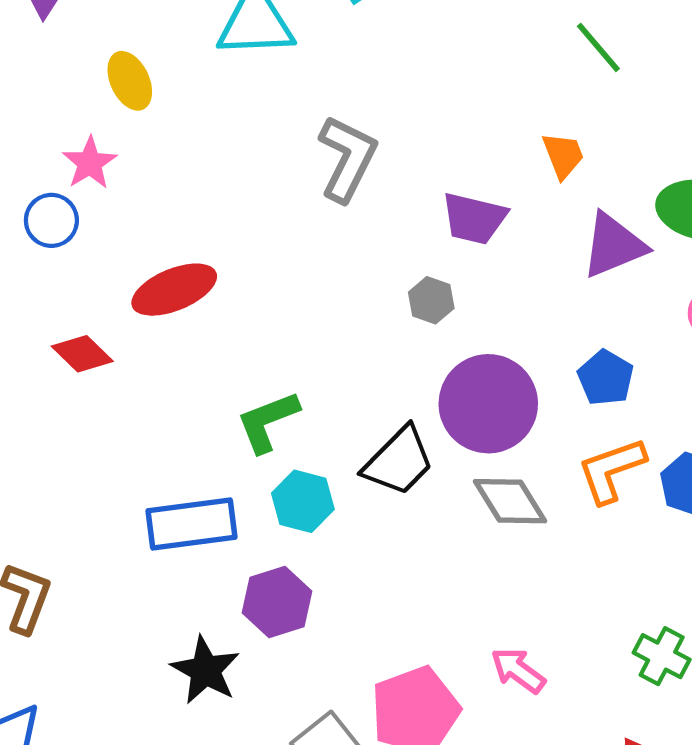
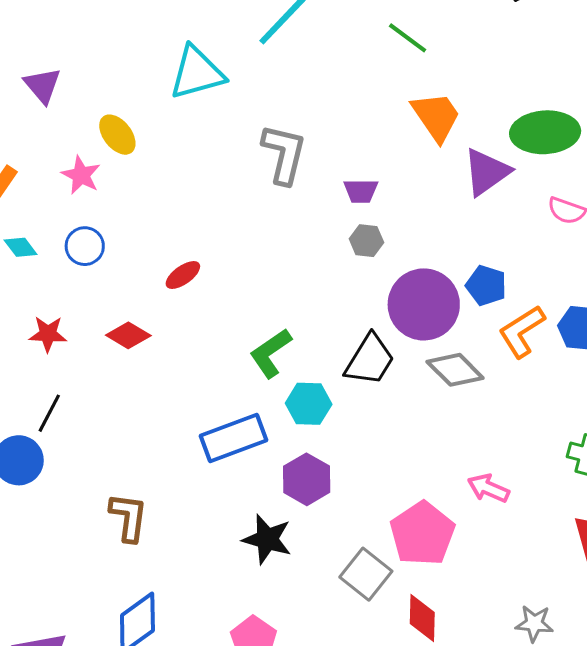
green line: (598, 47) -> (408, 38), moved
orange trapezoid: (563, 155) -> (436, 116), size x1.5
pink star: (90, 163) -> (81, 175), moved
purple trapezoid: (474, 218) -> (361, 191), moved, size x0.7
red ellipse: (174, 290) -> (183, 275), size x0.6
blue pentagon: (606, 378) -> (486, 286), moved

